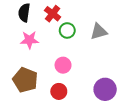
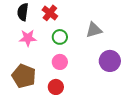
green circle: (67, 30) -> (60, 37), moved
purple circle: (105, 89) -> (110, 61), moved

